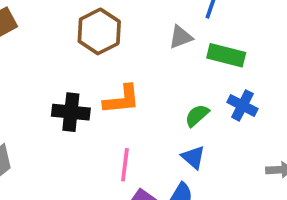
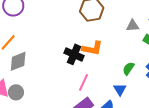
black cross: (71, 112) -> (74, 54), moved
green semicircle: (197, 115) -> (128, 69), turned -32

